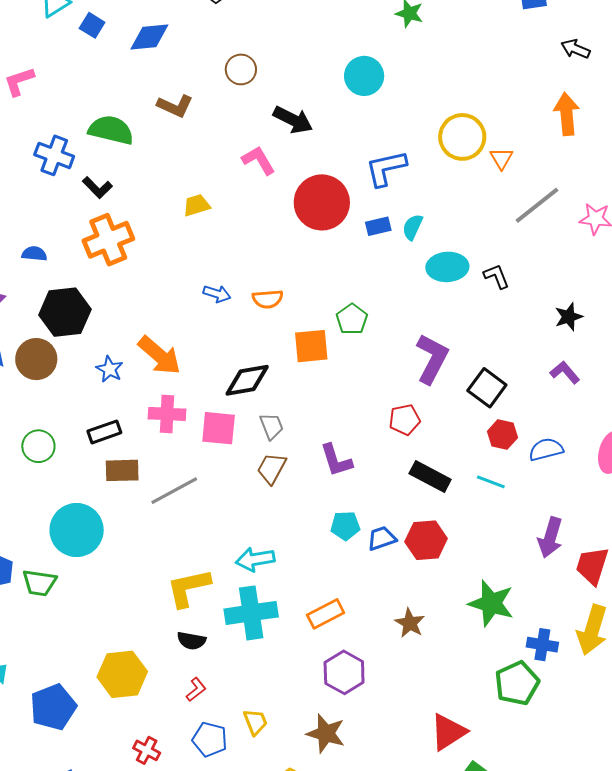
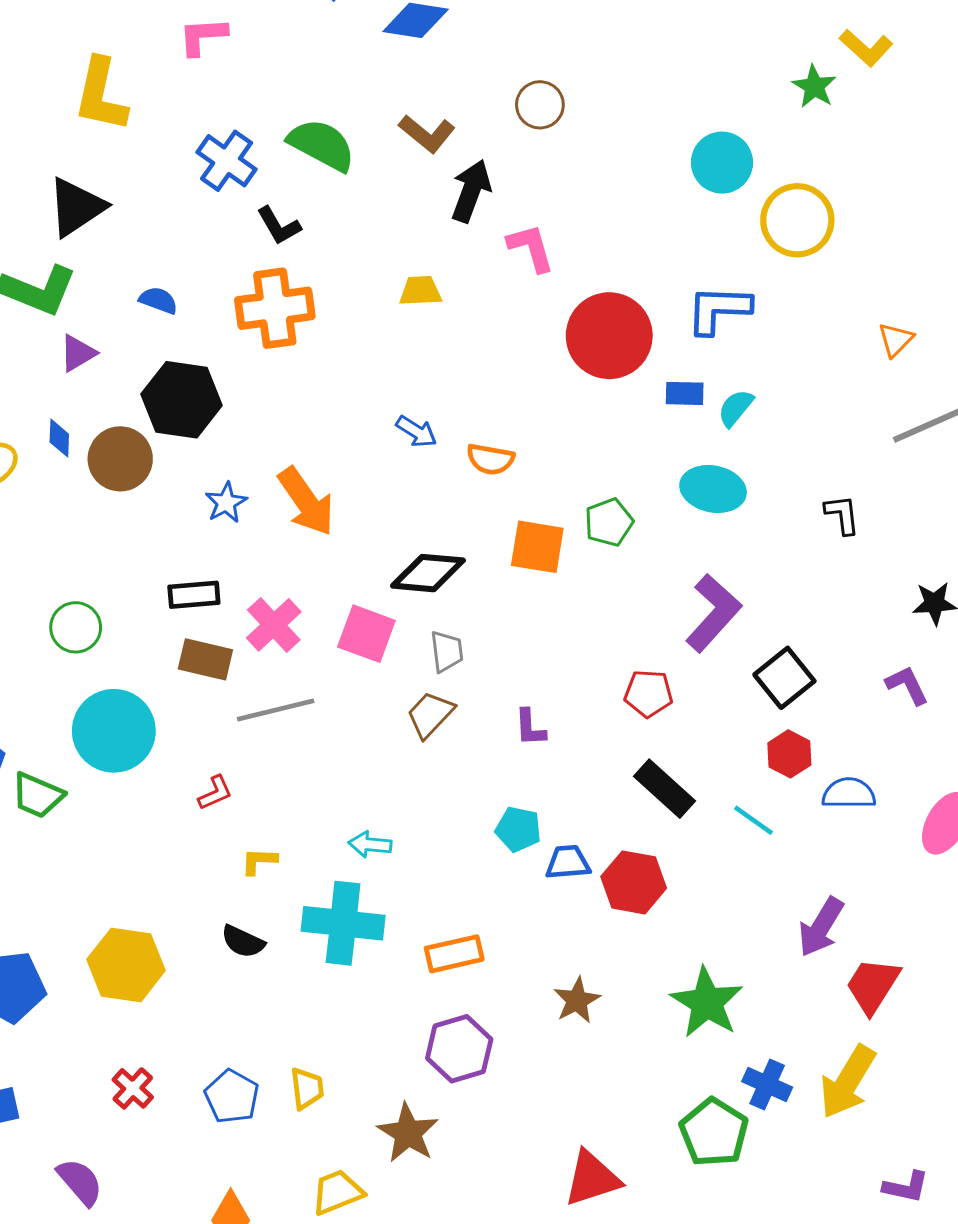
black arrow: (293, 120) -> (471, 191), moved, turned -111
yellow circle: (462, 137) -> (797, 220), moved
cyan ellipse: (447, 267) -> (713, 489), moved
pink cross: (167, 414) -> (274, 625), moved, turned 30
green circle: (38, 446) -> (76, 627), moved
purple L-shape: (336, 460) -> (530, 728), size x0.7
cyan arrow: (255, 559) -> (370, 844), size x0.7
yellow L-shape: (188, 588) -> (259, 861), size x0.5
green pentagon: (517, 683) -> (714, 1132), turned -30
red L-shape: (196, 689) -> (215, 793), moved

